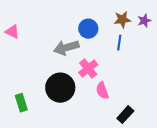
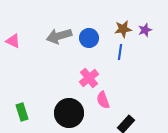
gray arrow: (66, 48) -> (59, 36), moved
black circle: (60, 88) -> (69, 113), moved

